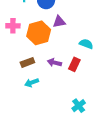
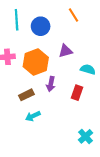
purple triangle: (59, 22) -> (65, 51), moved
purple arrow: (54, 63) -> (51, 84), moved, turned -88

